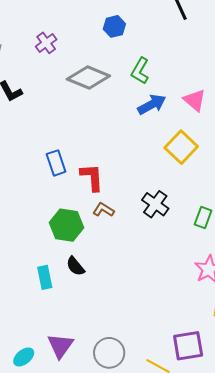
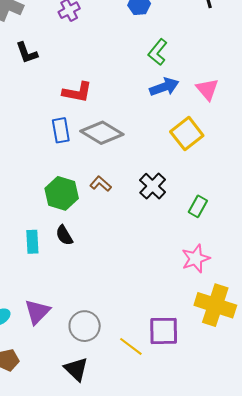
gray diamond: (88, 77) -> (102, 133), moved
red L-shape: (92, 177) -> (77, 92), moved, turned 96

